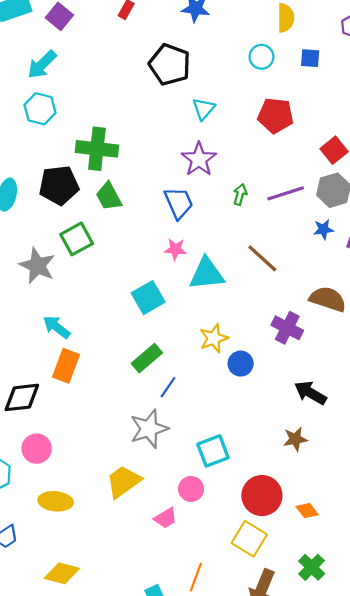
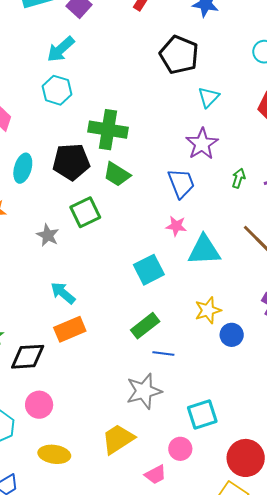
green trapezoid: (109, 196) -> (117, 174), turned -32
gray star: (37, 266) -> (48, 235), size x0.7
orange rectangle: (66, 366) -> (70, 329), turned 44
blue line: (168, 387) -> (163, 354), turned 60

